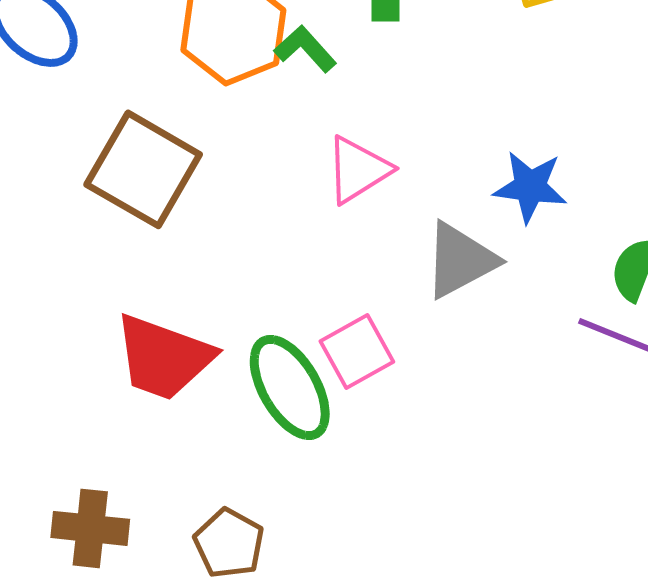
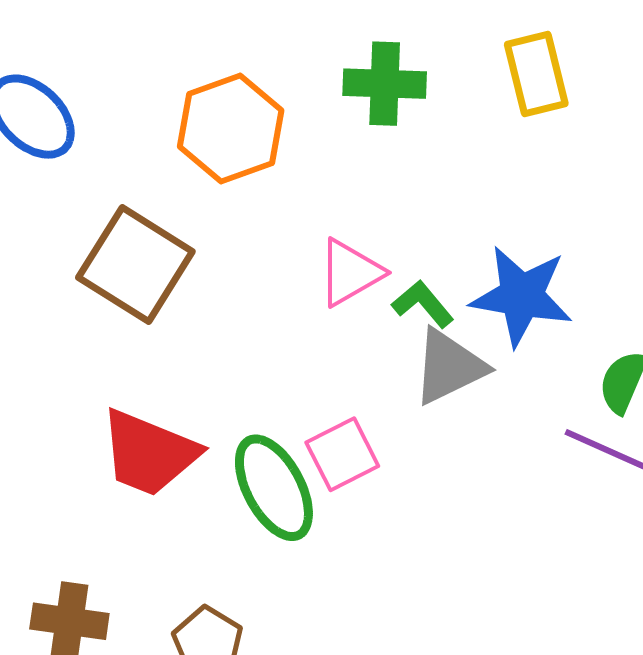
green L-shape: (305, 49) -> (423, 304), moved
blue star: (530, 187) -> (522, 296), size x1.4

